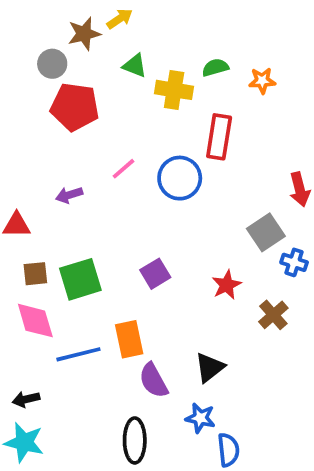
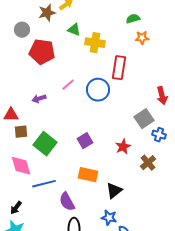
gray circle: (52, 64) -> (22, 30), moved
green semicircle: (215, 67) -> (133, 19), moved
brown square: (35, 274) -> (21, 132), moved
green square: (80, 279) -> (45, 144), turned -35
orange rectangle: (129, 339) -> (88, 175), moved, turned -66
purple semicircle: (153, 381) -> (67, 202), moved
black arrow: (26, 399) -> (16, 208), turned -40

